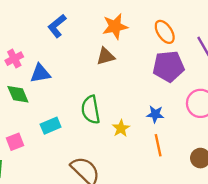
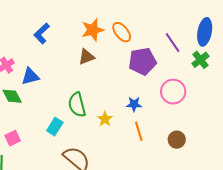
orange ellipse: (165, 32) -> (122, 32), moved
cyan rectangle: (51, 126) -> (55, 127), moved, turned -30

